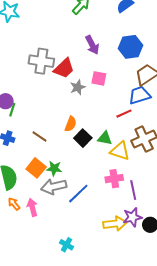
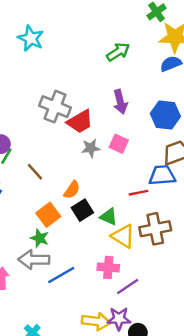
brown line: (40, 137) -> (35, 172), moved
orange square: (36, 168) -> (48, 215), moved
purple line: (133, 190) -> (128, 287), turned 54

